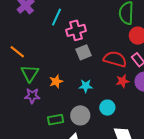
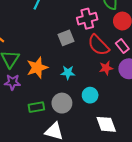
pink cross: (76, 30) -> (87, 19), moved
red semicircle: (115, 59) -> (98, 45), turned -150
orange star: (56, 81) -> (37, 68), size x1.5

